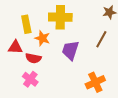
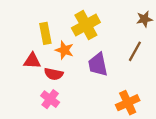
yellow cross: (60, 17) -> (86, 25), turned -30
purple trapezoid: (70, 50) -> (98, 64), turned -30

